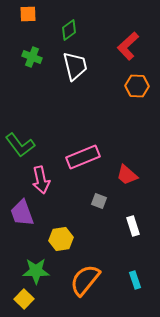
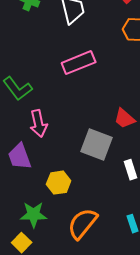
pink rectangle: (83, 157) -> (79, 63), moved
gray square: (99, 201) -> (97, 145), size x2.0

